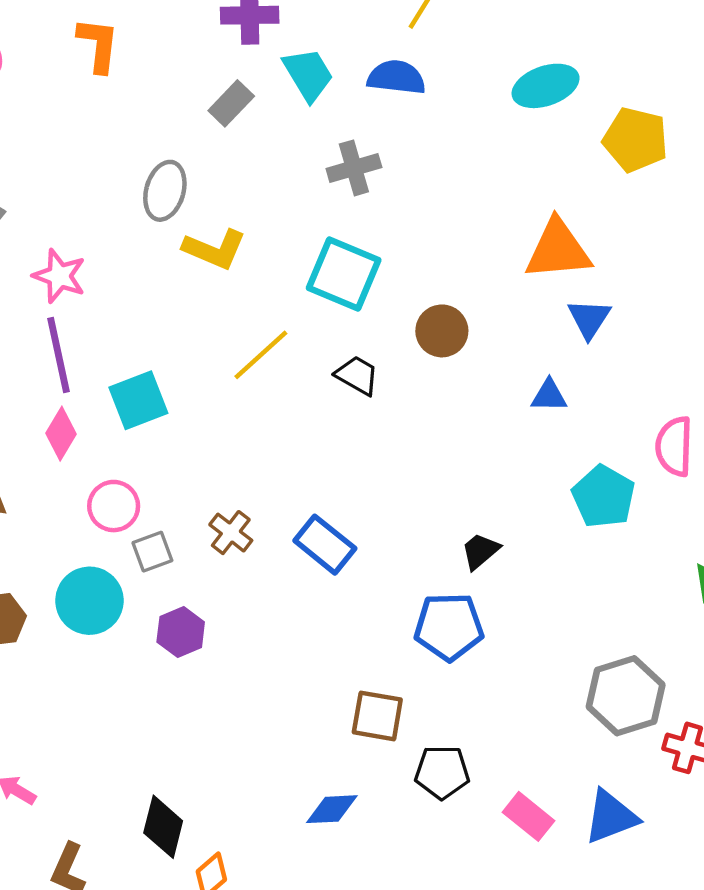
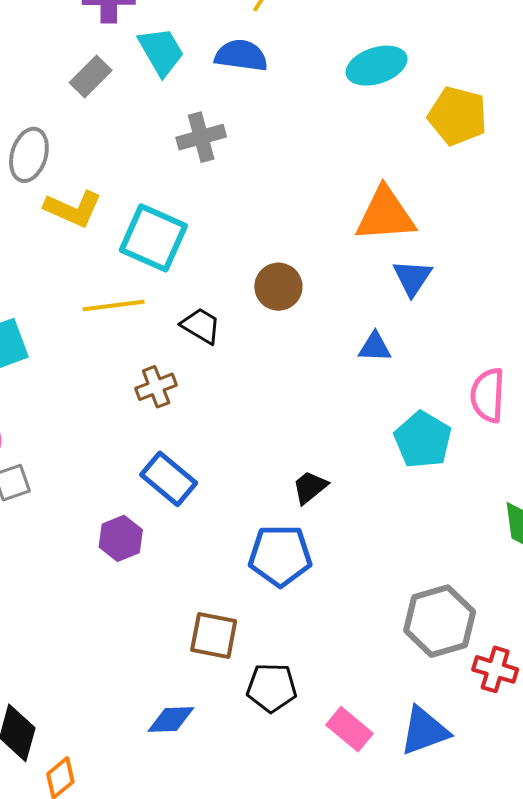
cyan square: (344, 274) -> (153, 238), moved
yellow line: (261, 355) -> (114, 305), turned 34
brown cross: (231, 533) -> (156, 387), moved, turned 30
purple hexagon: (181, 632) -> (121, 538), moved

